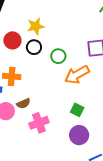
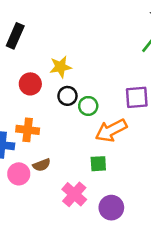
black circle: (34, 47) -> (67, 96), moved
green square: (77, 110) -> (98, 164), moved, turned -32
pink cross: (39, 123) -> (74, 194), moved, turned -30

